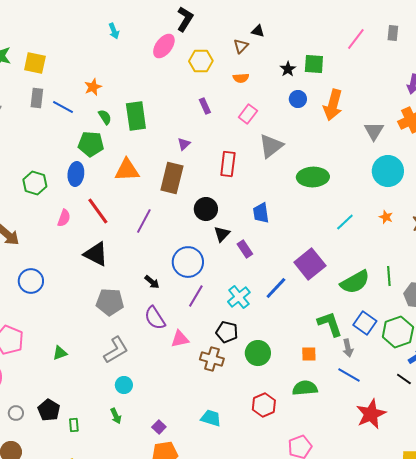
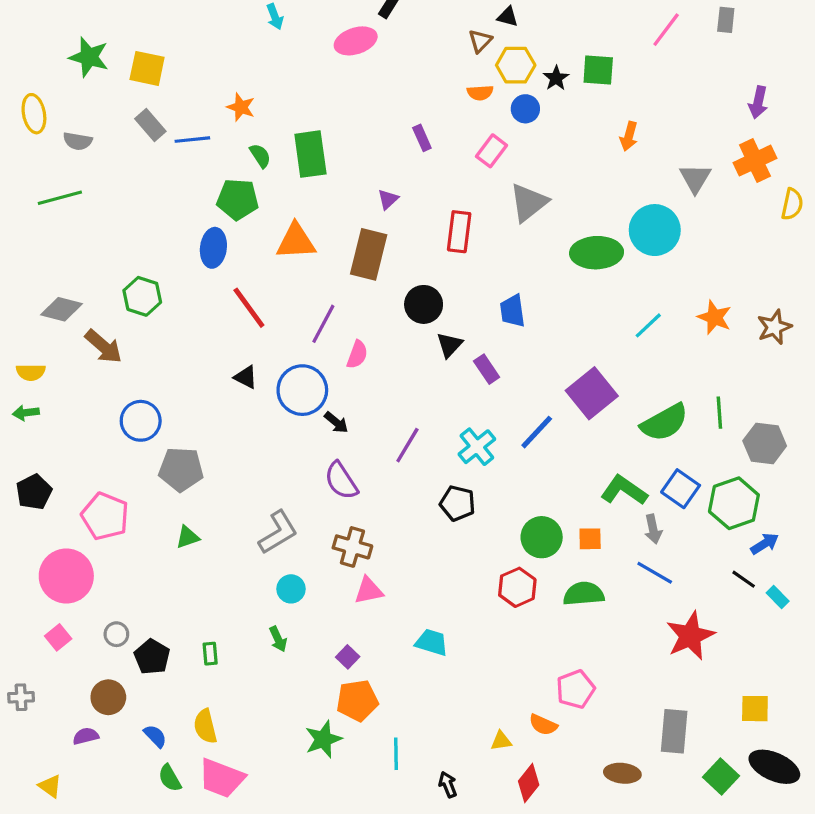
pink ellipse: (164, 46) -> (356, 41), turned 35
yellow hexagon: (201, 61) -> (516, 65), moved
orange star: (93, 87) -> (241, 107), turned -30
gray rectangle: (37, 98) -> (150, 125), turned -48
blue circle: (298, 99) -> (525, 109), moved
orange arrow: (333, 105) -> (629, 136), size x0.6
blue line: (63, 107) -> (192, 140), turned -35
cyan circle: (388, 171) -> (655, 230), moved
green hexagon: (35, 183) -> (142, 296), moved
orange star: (386, 217) -> (715, 317), size x1.5
pink semicircle: (64, 218) -> (357, 355), moved
black triangle: (96, 254) -> (246, 377), size x0.6
blue circle: (188, 262) -> (302, 390), moved
gray pentagon: (110, 302) -> (181, 469), moved
green L-shape: (330, 324) -> (624, 490), turned -36
pink triangle: (180, 339) -> (369, 591), moved
green circle: (258, 353) -> (542, 537), moved
brown cross: (212, 359) -> (352, 547), moved
red hexagon: (264, 405) -> (517, 587), moved
black pentagon: (49, 410) -> (152, 657), moved

